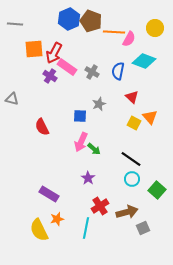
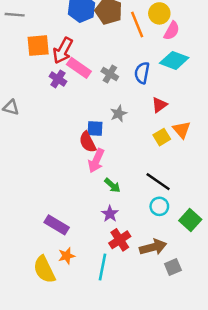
yellow circle: (155, 28) -> (159, 13), moved
orange line: (114, 32) -> (137, 25), turned 65
pink semicircle: (129, 39) -> (172, 31), moved
red triangle: (132, 97) -> (159, 105), turned 40
yellow square: (134, 123) -> (162, 137), turned 32
red semicircle: (42, 127) -> (88, 142), moved
green arrow: (94, 149) -> (112, 185), moved
purple star: (88, 178) -> (110, 214), moved

